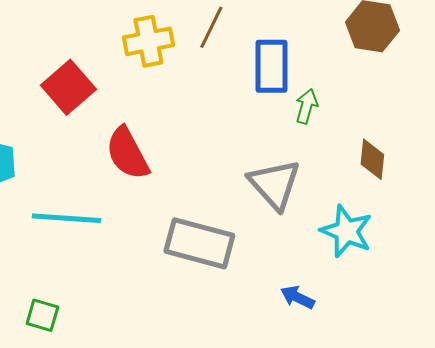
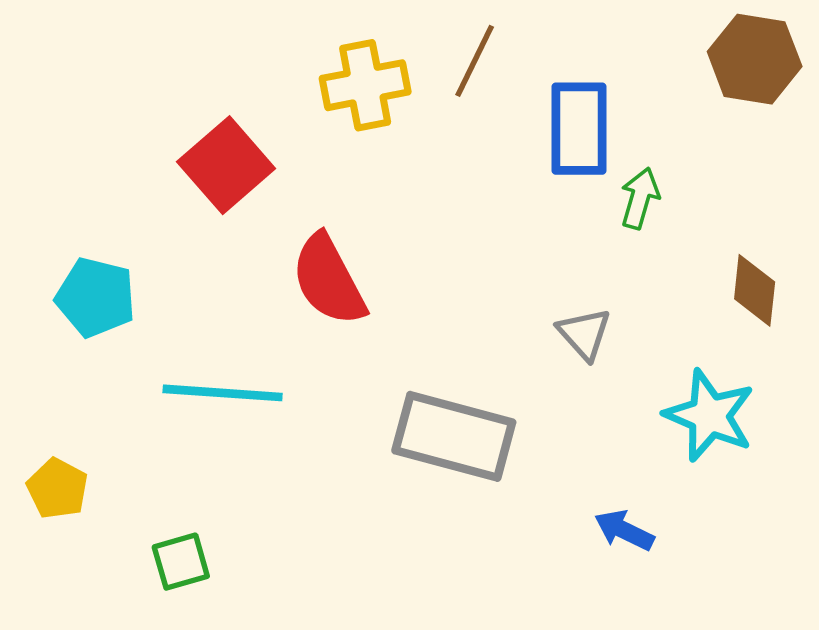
gray triangle: (274, 184) -> (584, 334), size x0.6
green square: (42, 315) -> (181, 562), turned -32

